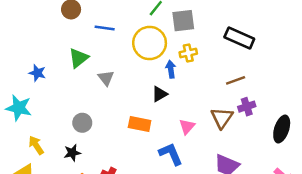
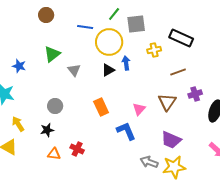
blue line: (105, 28) -> (85, 27), moved
yellow cross: (188, 53) -> (154, 50), moved
black triangle: (160, 94) -> (108, 70), moved
purple cross: (247, 107) -> (195, 94), moved
orange rectangle: (140, 124) -> (101, 107), turned 54

